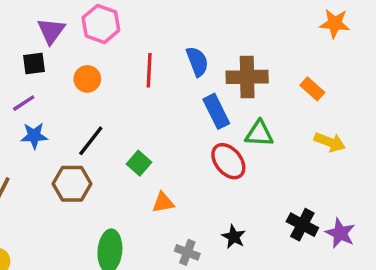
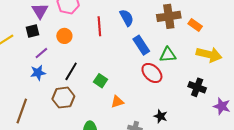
brown cross: (247, 77) -> (169, 16), moved
purple line: (24, 103) -> (41, 53), moved
yellow arrow: (330, 142) -> (209, 54), size x1.4
black cross: (302, 225) -> (197, 87), moved

